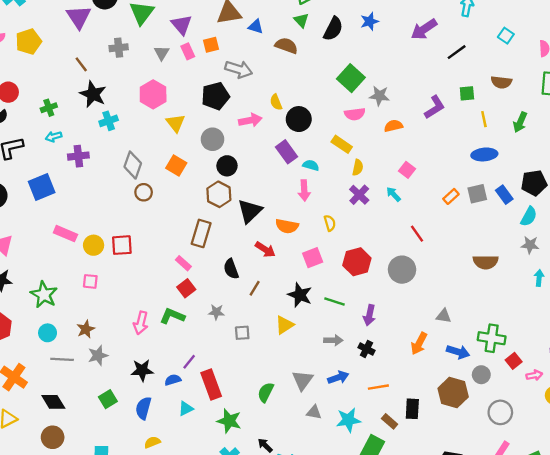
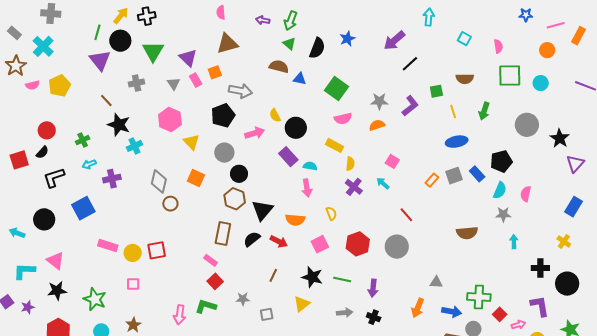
blue triangle: (256, 27) -> (300, 79), moved
black line: (457, 52) -> (410, 64), moved
gray star: (379, 96) -> (379, 101), moved
black semicircle: (231, 269) -> (252, 239), moved, turned 78

